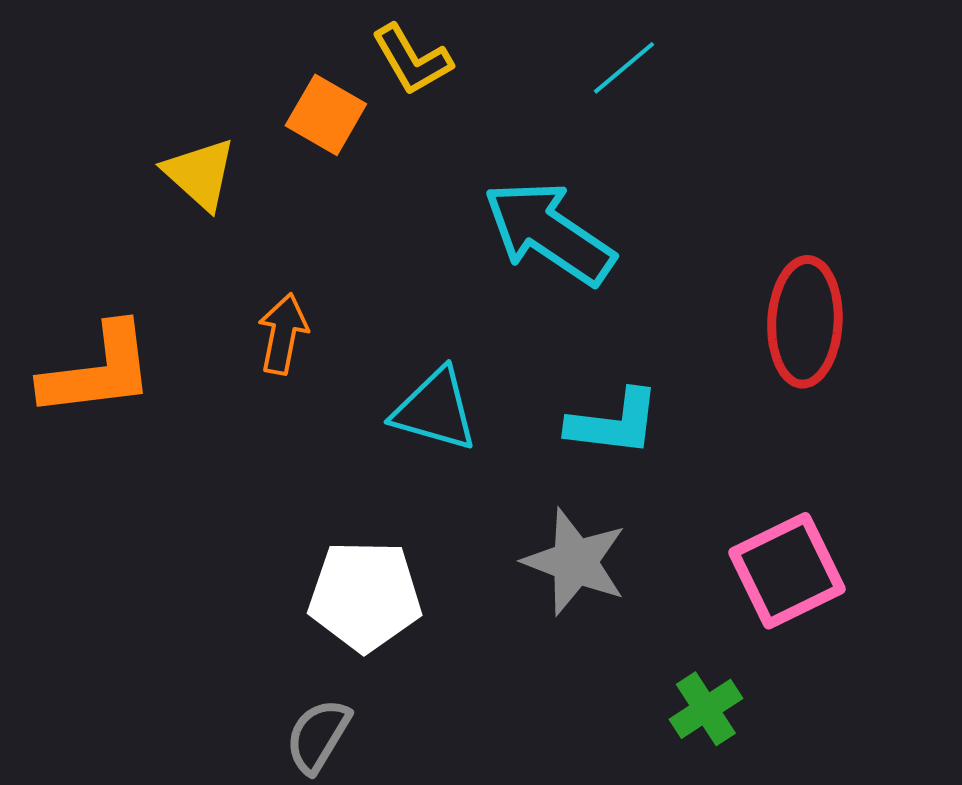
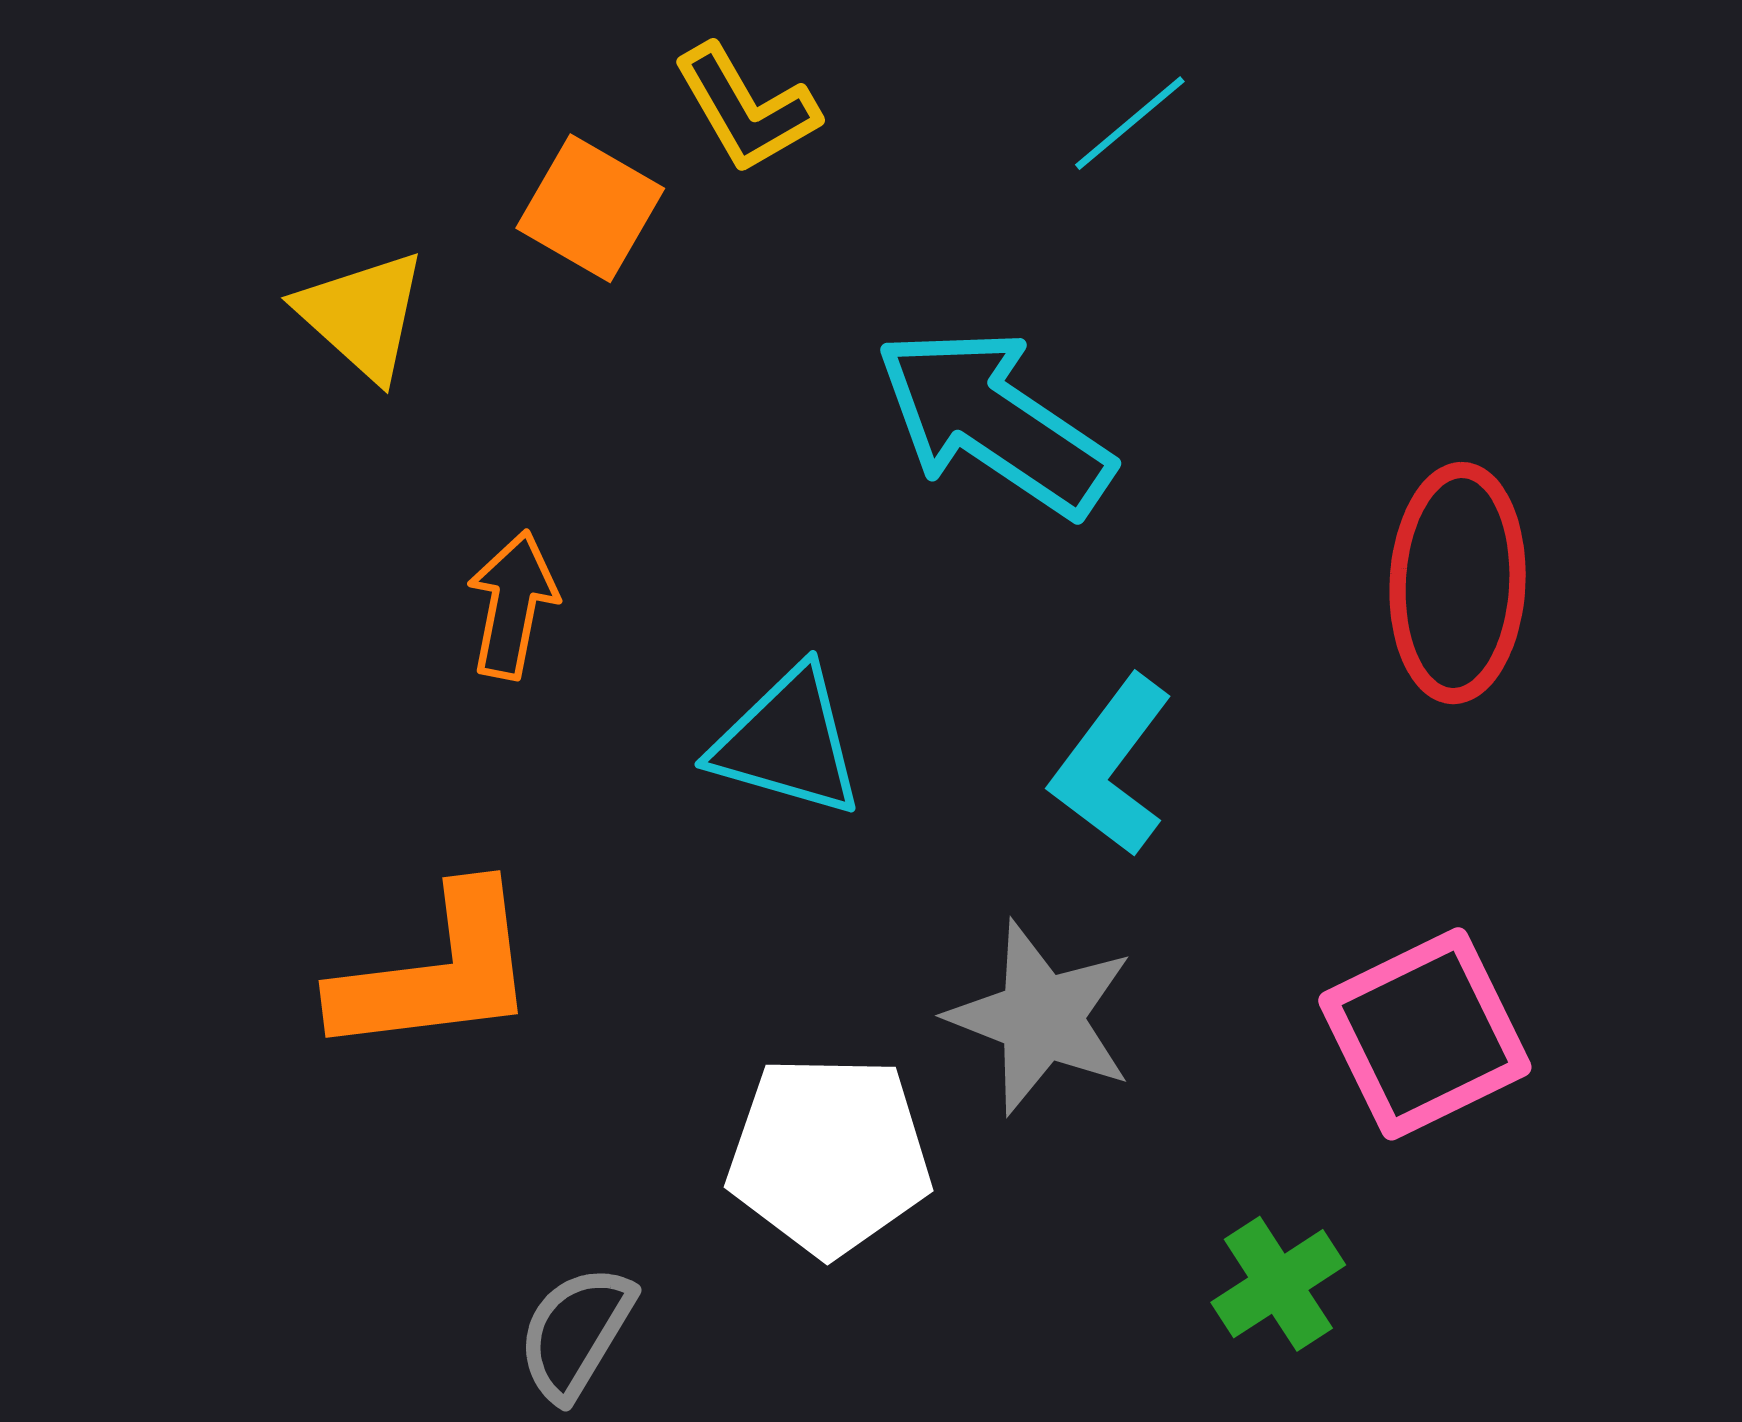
orange L-shape: (98, 371) -> (436, 972), moved
cyan L-shape: (614, 423) -> (1112, 766), turned 120
white pentagon: (365, 596) -> (829, 1155), moved

